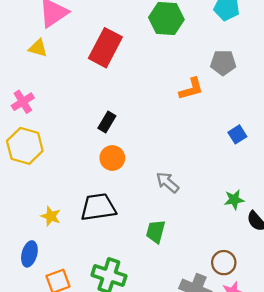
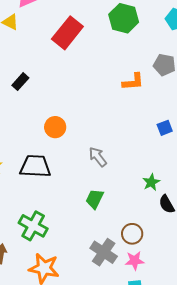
black rectangle: (107, 122) -> (20, 82), moved
green star: (234, 200) -> (151, 182), turned -30
green trapezoid: (156, 231) -> (95, 199), moved

